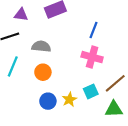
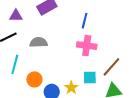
orange circle: (43, 72) -> (34, 79), moved
cyan square: (91, 91) -> (90, 77), turned 32

